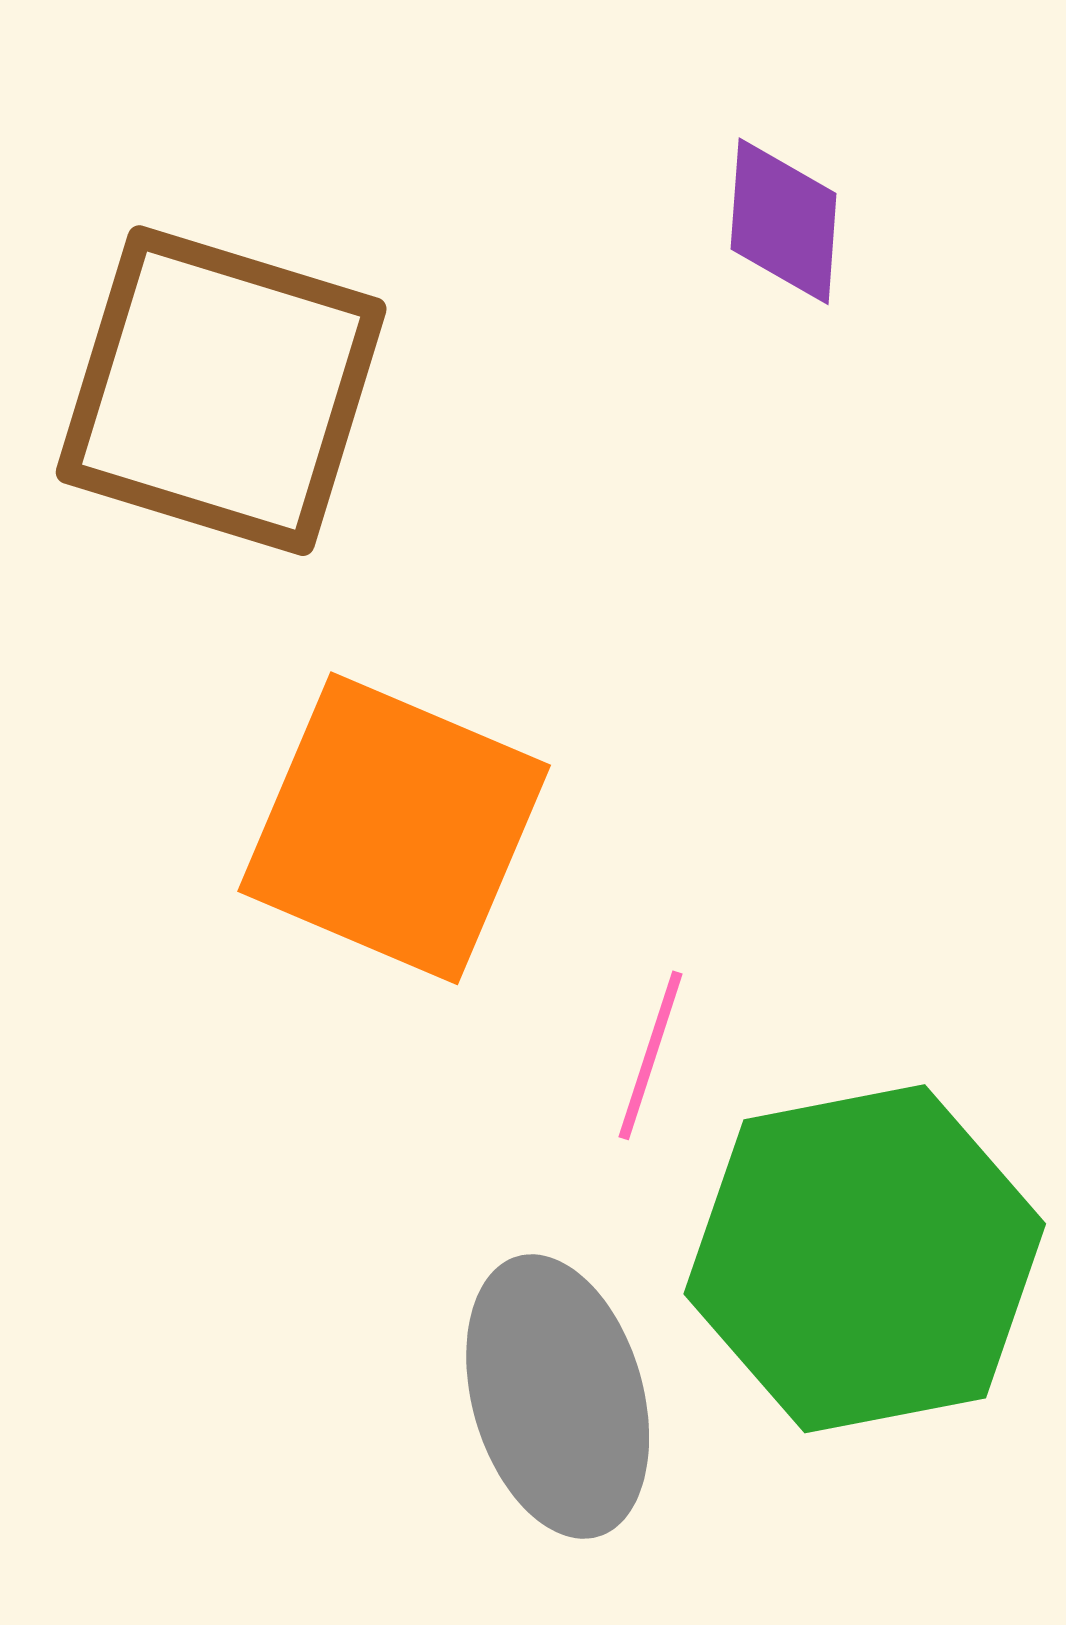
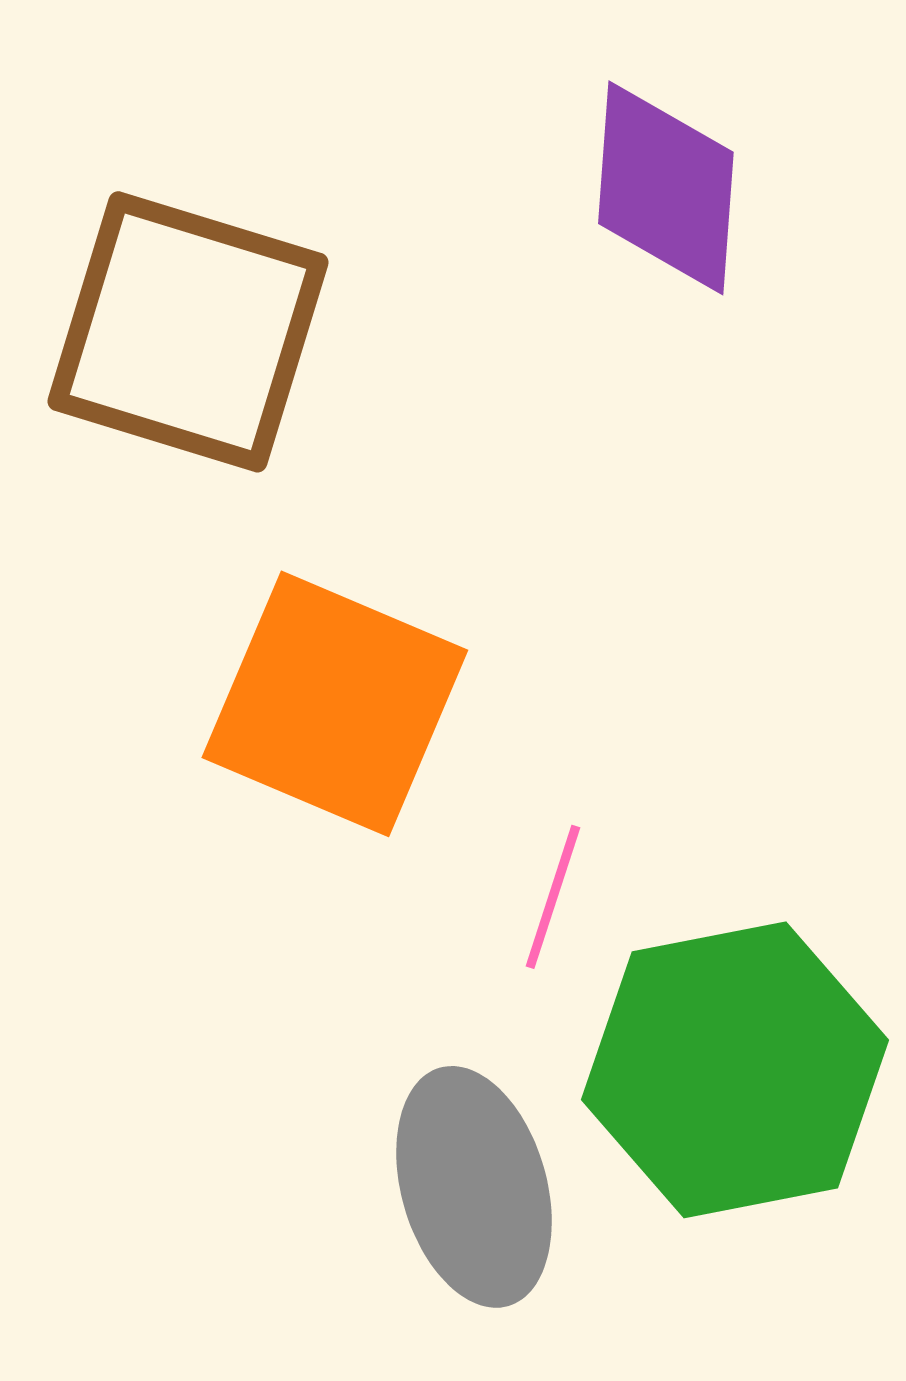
purple diamond: (784, 221) -> (666, 188), size x1.5

